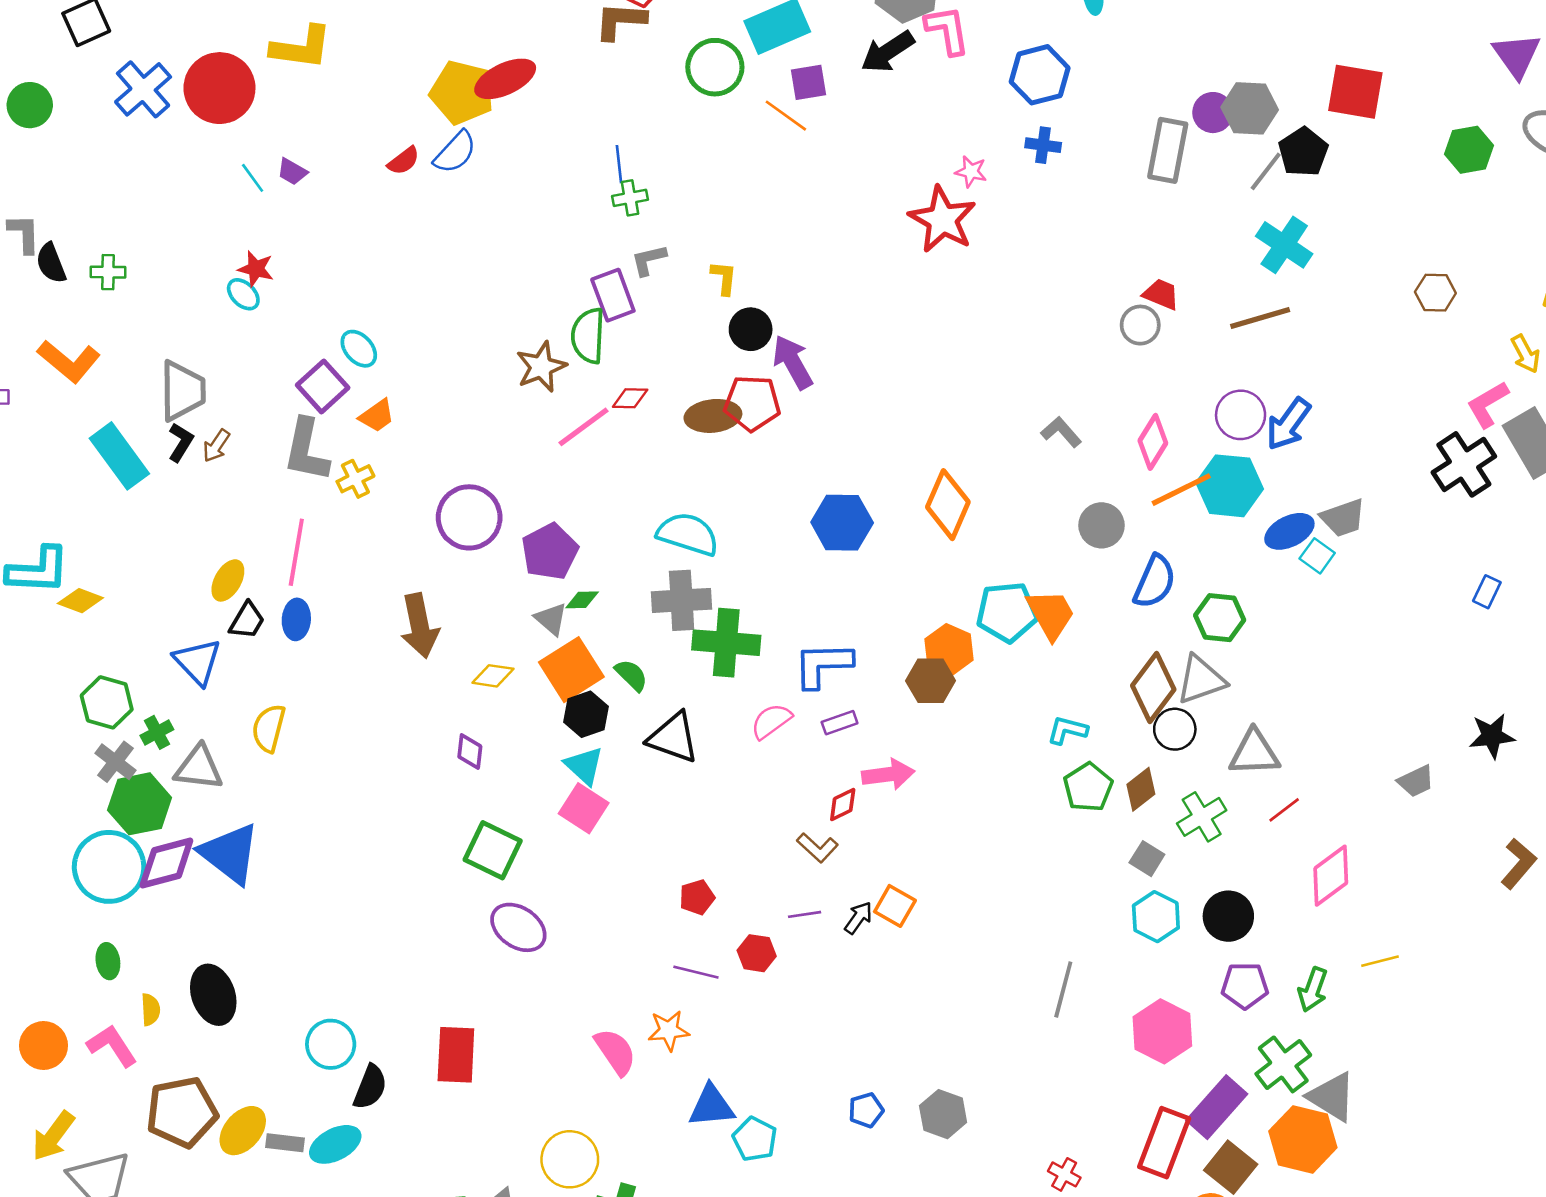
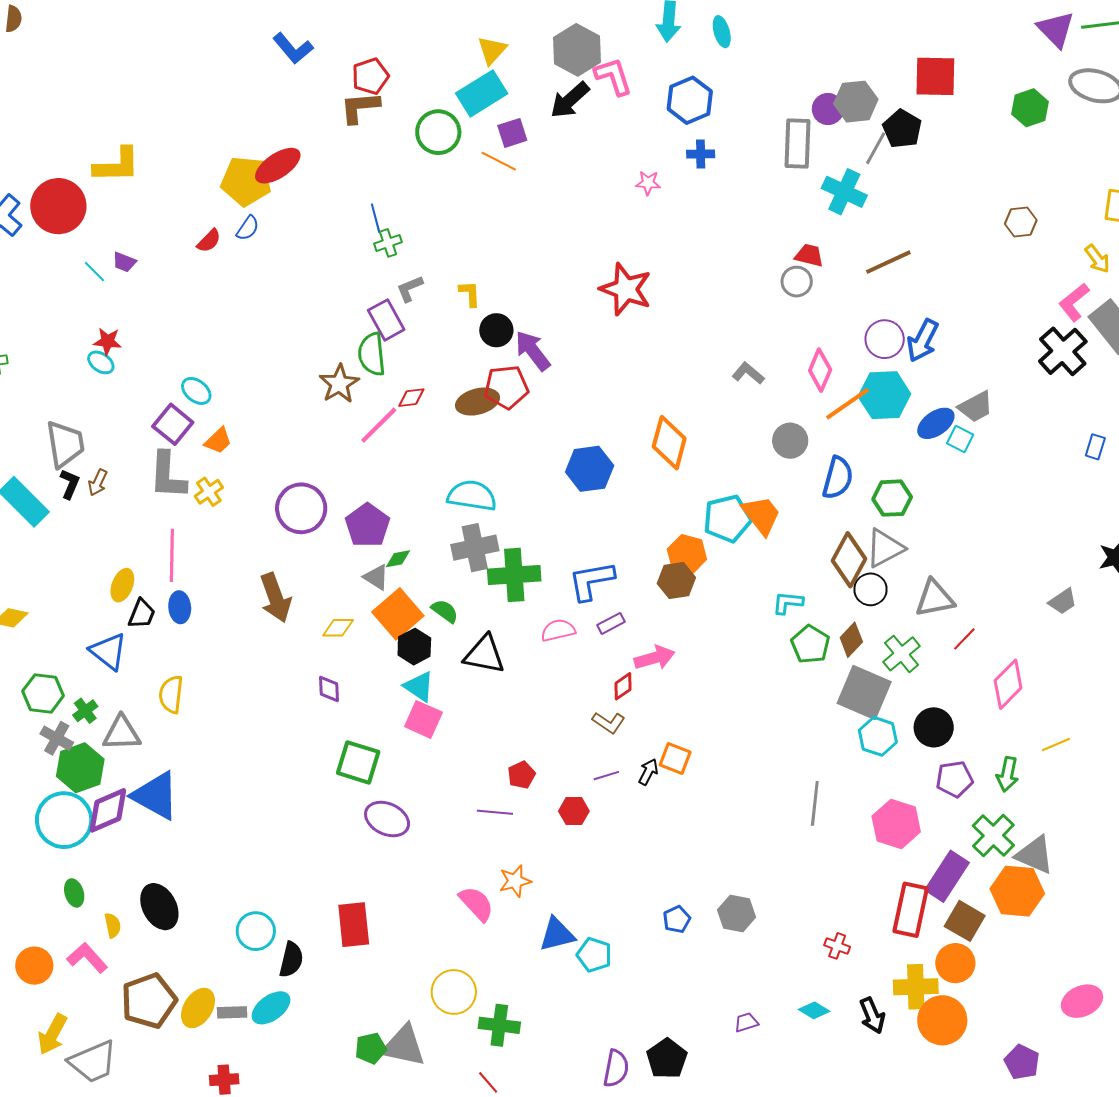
blue semicircle: (455, 152) -> (248, 228), size x0.7
red star: (942, 219) -> (626, 289), moved
cyan cross: (1284, 245) -> (844, 192), moved
pink semicircle: (771, 721) -> (558, 630), turned 32
gray square: (1147, 859) -> (864, 693), size x2.0
purple line: (696, 972) -> (495, 812), moved

